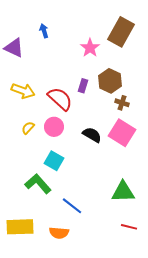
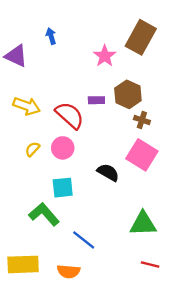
purple rectangle: (83, 86) -> (96, 100), turned 72
black semicircle: (92, 135) -> (108, 172), moved
cyan square: (54, 161) -> (63, 188), turned -36

